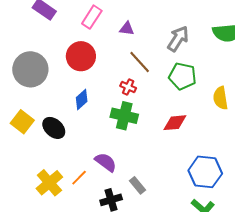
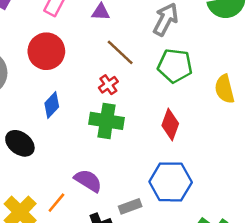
red cross: (128, 87) -> (108, 85), turned 35
red diamond: (175, 123) -> (170, 124), turned -60
blue hexagon: (205, 172) -> (171, 182), moved
gray rectangle: (138, 185) -> (130, 206), turned -66

